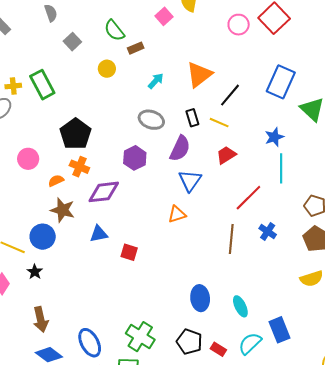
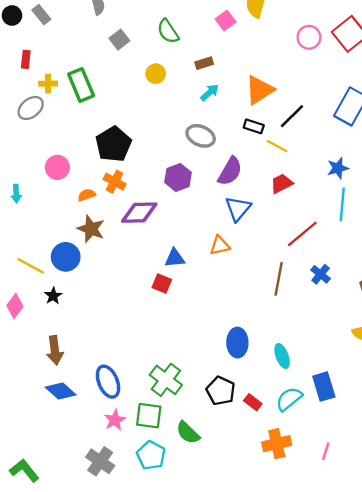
brown rectangle: (136, 48) -> (204, 63), moved
black rectangle: (192, 118) -> (254, 126), moved, turned -60
blue triangle: (99, 234) -> (175, 258), moved

